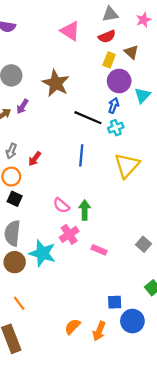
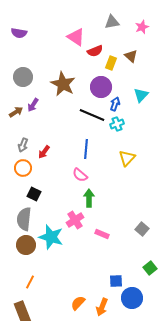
red semicircle: (107, 37) -> (95, 51), moved
purple circle: (119, 81) -> (101, 87), moved
yellow triangle: (127, 165) -> (127, 158), size x0.7
black square: (15, 199) -> (34, 194), moved
pink semicircle: (61, 205) -> (80, 175), moved
orange line: (19, 303) -> (30, 282), turned 64

